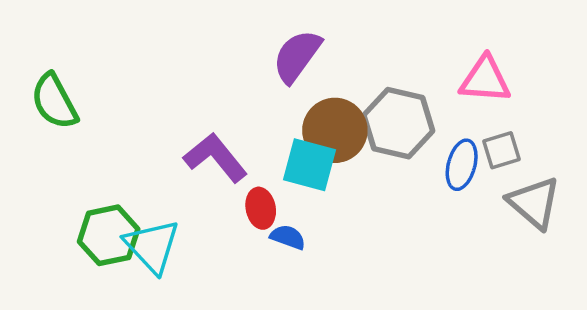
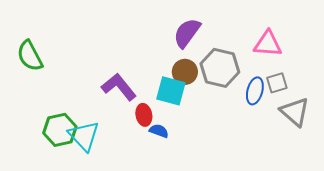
purple semicircle: (297, 56) -> (187, 33), moved
brown circle: (335, 130) -> (185, 72), size x0.7

